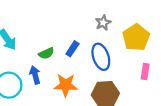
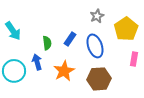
green semicircle: (46, 53) -> (47, 43), turned -72
orange star: (66, 85) -> (64, 71), turned -30

